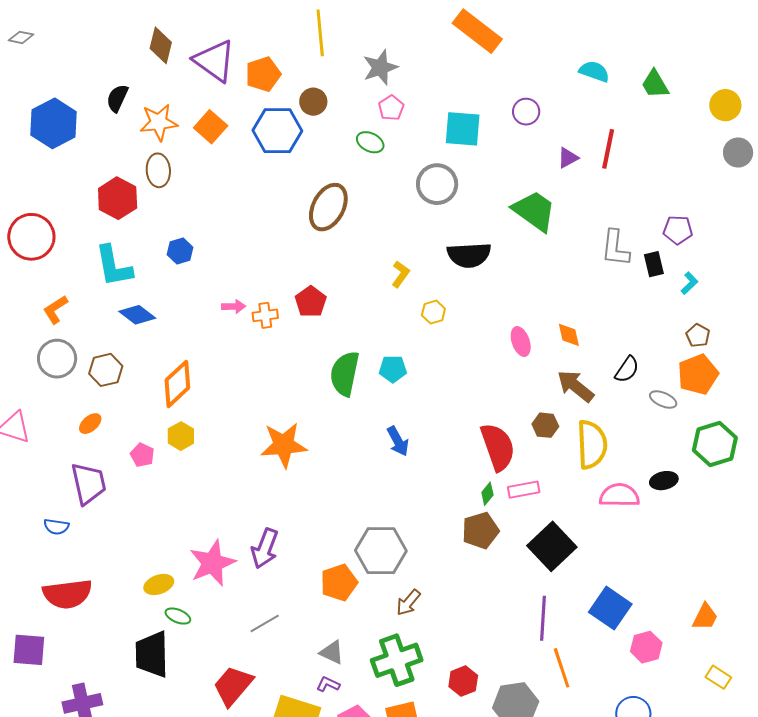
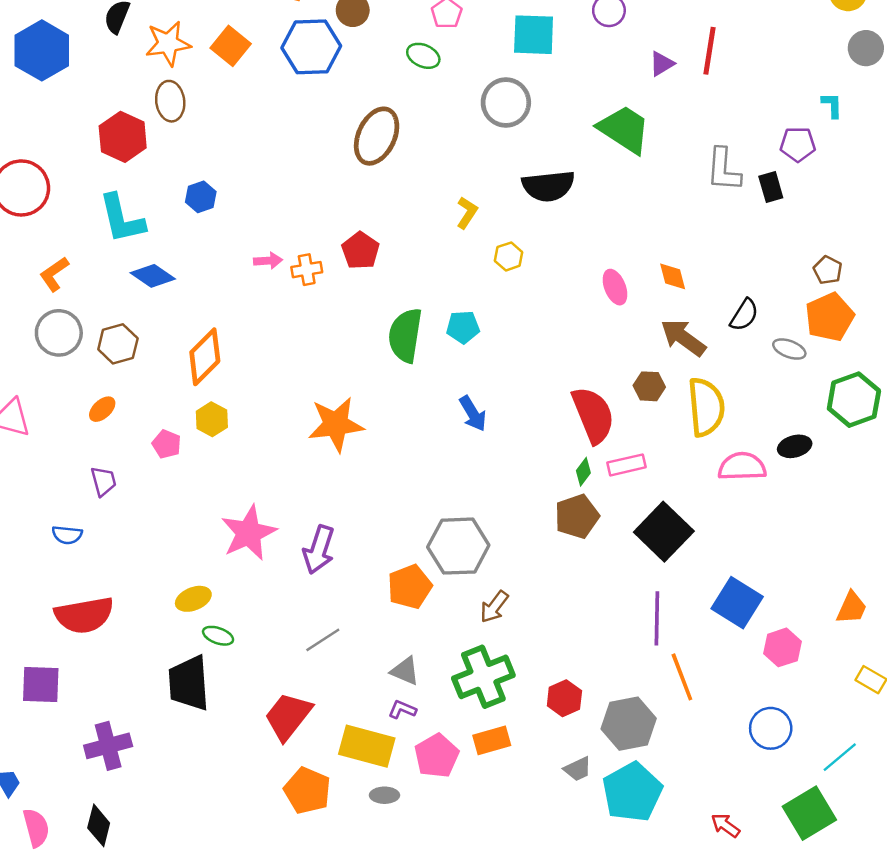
cyan L-shape: (689, 283) -> (832, 105), moved, turned -45
purple trapezoid: (89, 483) -> (103, 481), size x0.6
pink star: (212, 563) -> (249, 533), moved

